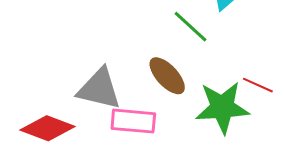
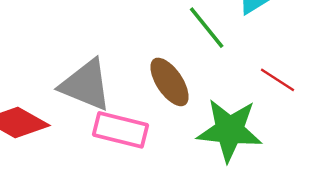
red line: (258, 85) -> (277, 80), moved

